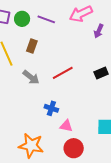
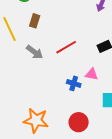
blue cross: (51, 108) -> (74, 83), moved
pink triangle: (66, 126) -> (92, 74), moved

